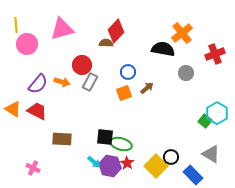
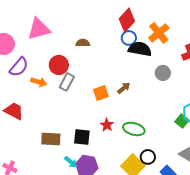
red diamond: (116, 31) -> (127, 20), moved
blue circle: (128, 72) -> (129, 38), moved
purple semicircle: (38, 84) -> (19, 67), moved
brown rectangle: (62, 139) -> (51, 139), moved
green ellipse: (121, 144) -> (134, 129), moved
red star: (127, 163) -> (107, 125), moved

